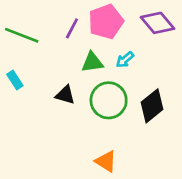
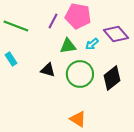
pink pentagon: (106, 22) -> (78, 16), turned 30
purple diamond: (157, 23) -> (116, 34), moved

